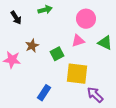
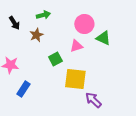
green triangle: (105, 43) -> (103, 38), moved
brown star: (32, 46) -> (36, 35), moved
blue rectangle: (44, 93) -> (23, 89), moved

